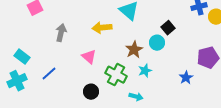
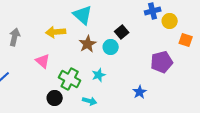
brown star: (134, 50) -> (88, 44), moved
blue star: (186, 78) -> (140, 92), moved
black circle: (91, 92) -> (55, 98), moved

